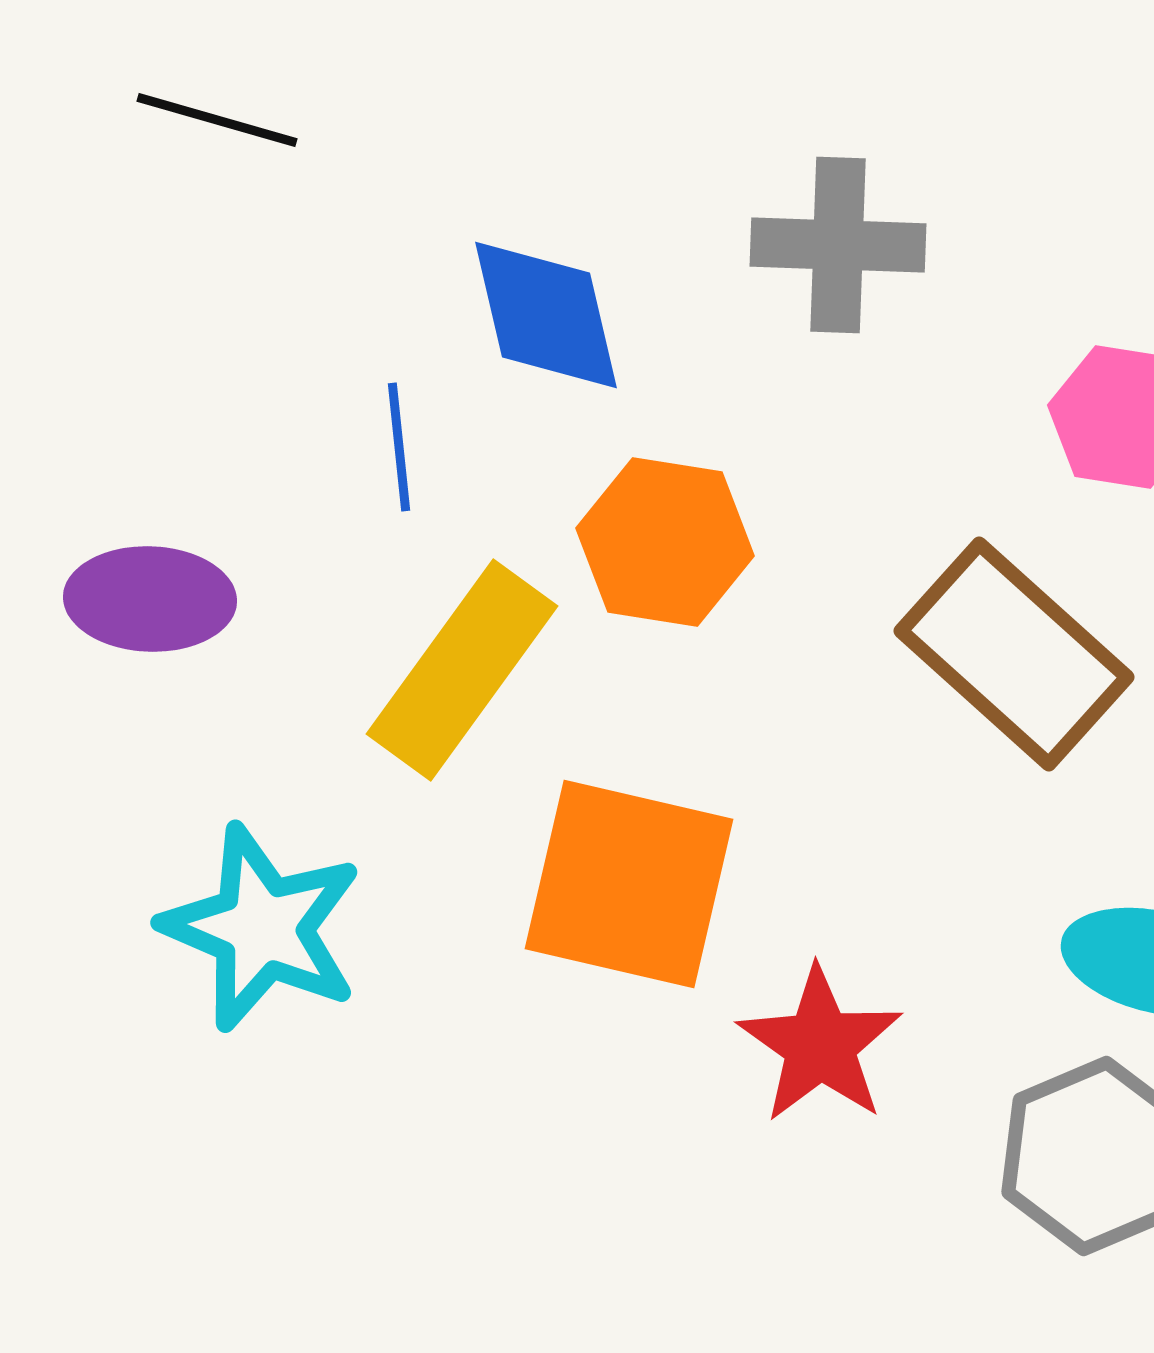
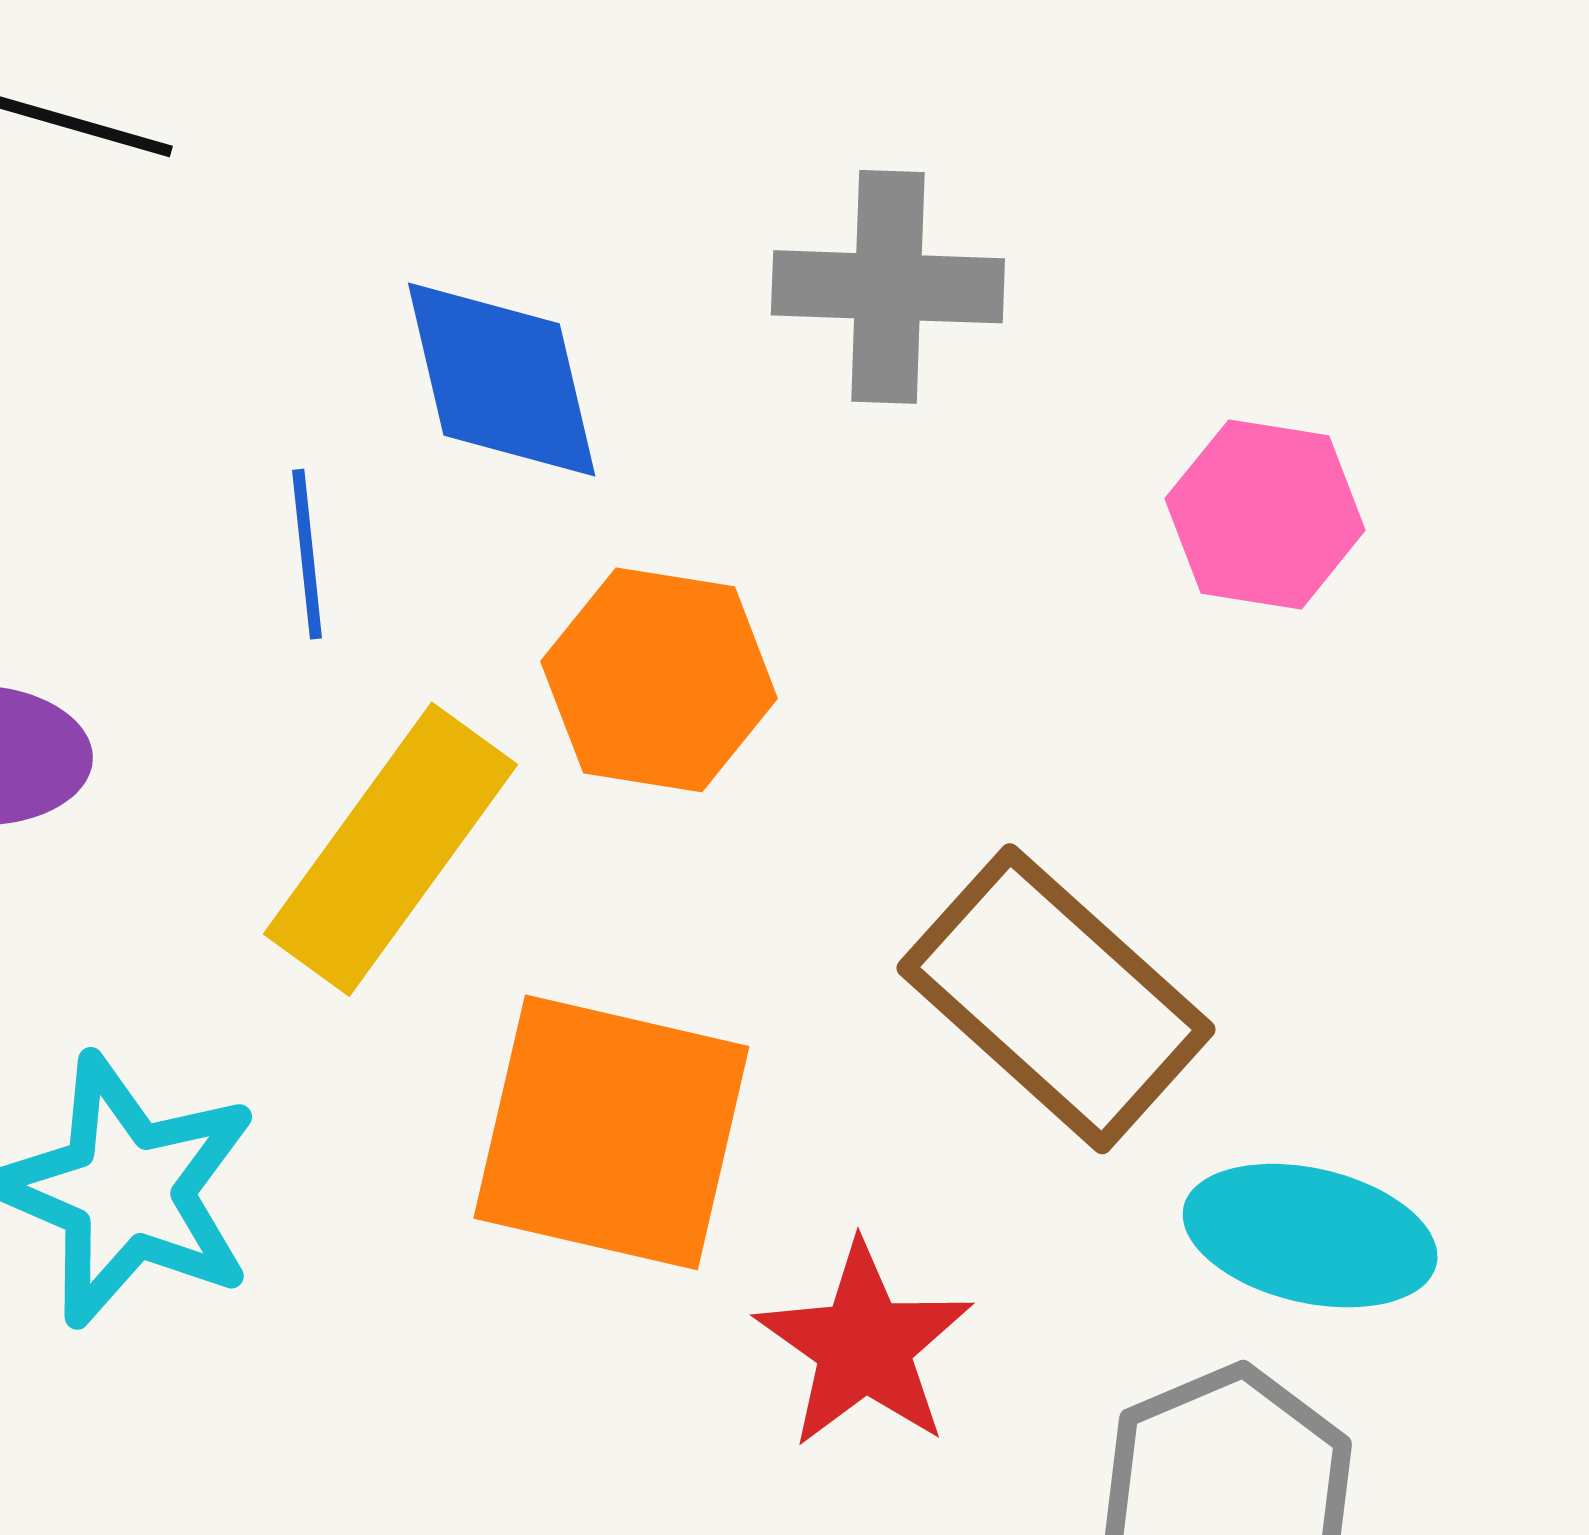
brown rectangle: (1014, 654) -> (1056, 999), moved

